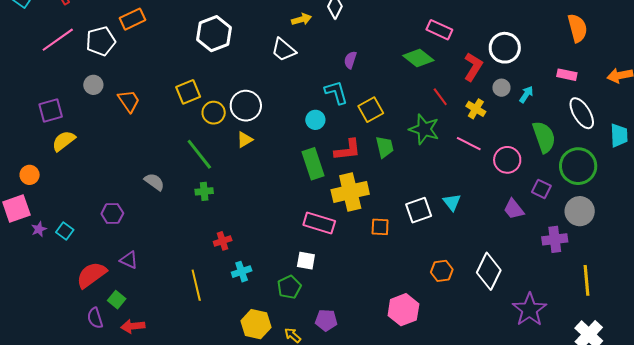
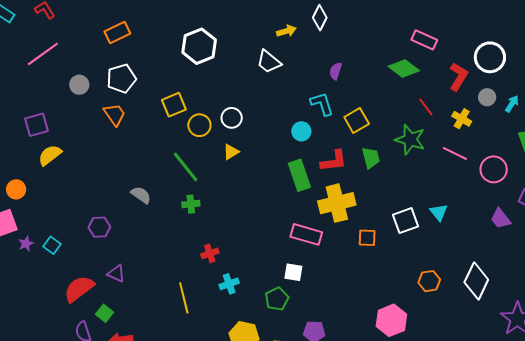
white pentagon: (101, 41) -> (121, 79), moved
gray circle: (93, 85) -> (79, 85), moved
white circle: (246, 106) -> (232, 118), size x0.7

